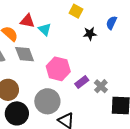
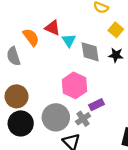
yellow square: (76, 11) -> (116, 30), moved
gray diamond: (25, 54) -> (90, 52), moved
gray cross: (101, 86) -> (83, 119), moved

